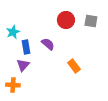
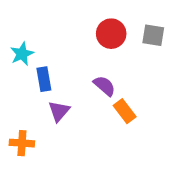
purple semicircle: (48, 44) -> (104, 86), moved
purple triangle: (23, 65) -> (59, 111), moved

